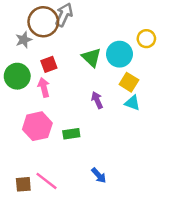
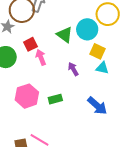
yellow circle: (146, 39) -> (108, 14), size x1.5
pink arrow: (44, 87) -> (41, 57), moved
blue arrow: (99, 175) -> (97, 106), moved, size x1.5

